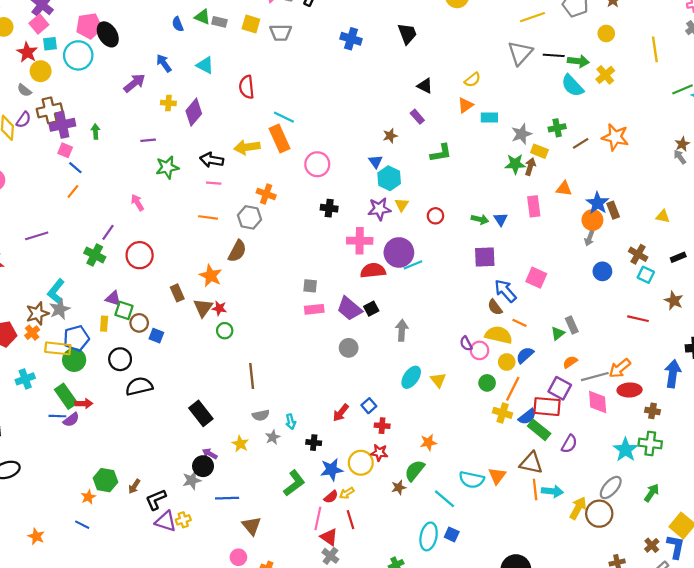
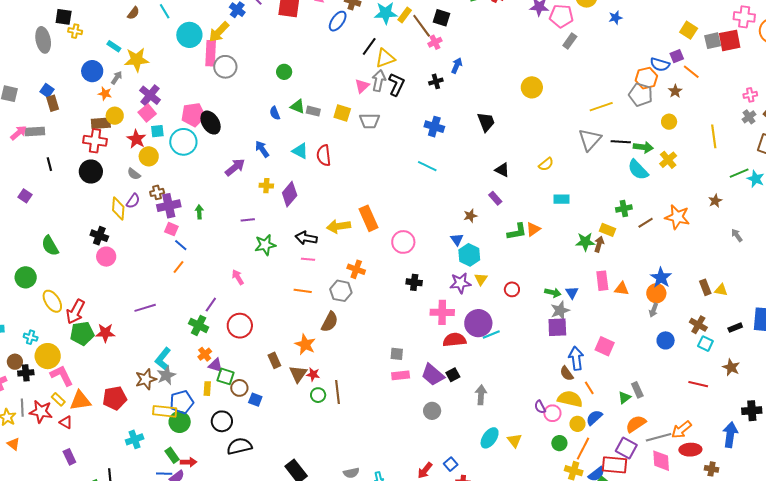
red semicircle: (247, 87) -> (324, 155), moved
orange triangle: (465, 105) -> (533, 229), moved
brown cross: (50, 110) -> (157, 192), size x0.6
cyan line: (284, 117) -> (427, 166), moved
gray star: (522, 134) -> (560, 310), moved
brown star: (682, 144) -> (715, 201), moved
orange triangle: (564, 189) -> (622, 289), moved
brown rectangle: (613, 210) -> (705, 287), moved
blue arrow: (505, 291) -> (576, 358), turned 35
orange line: (520, 323) -> (589, 388), turned 32
orange cross: (32, 333) -> (205, 354), moved
orange semicircle: (570, 362) -> (636, 424), size x1.5
brown line: (252, 376) -> (337, 392), moved
green rectangle: (66, 396) -> (172, 455), size x0.7

